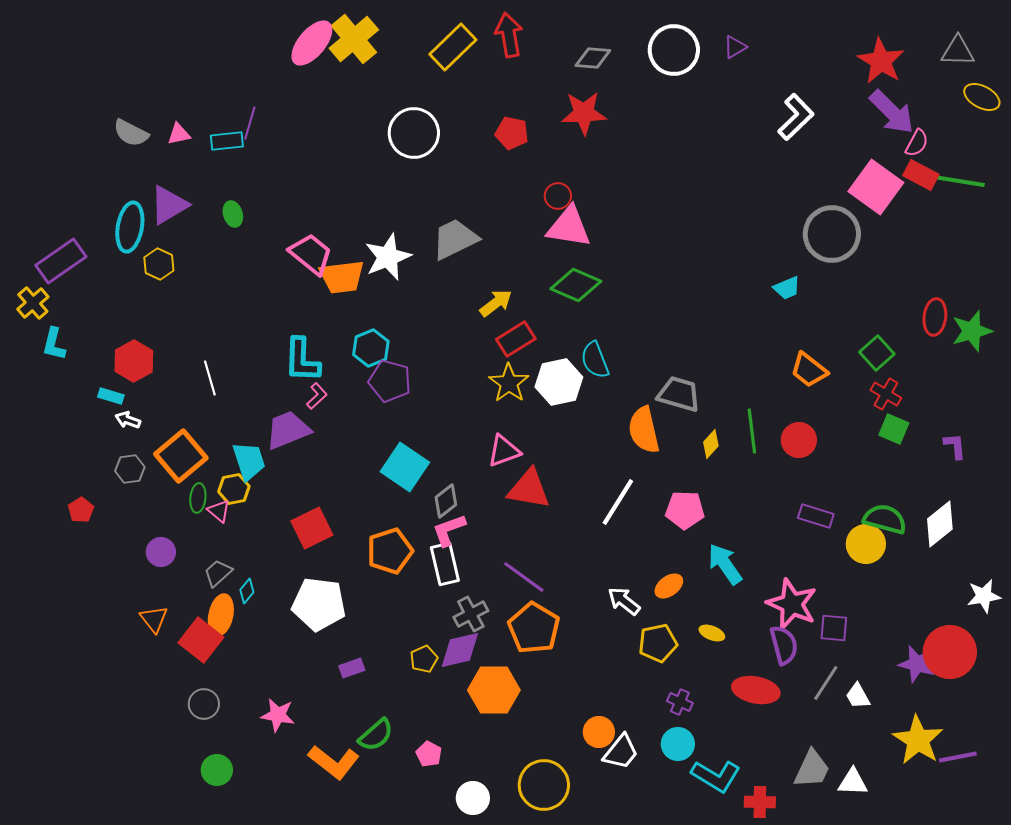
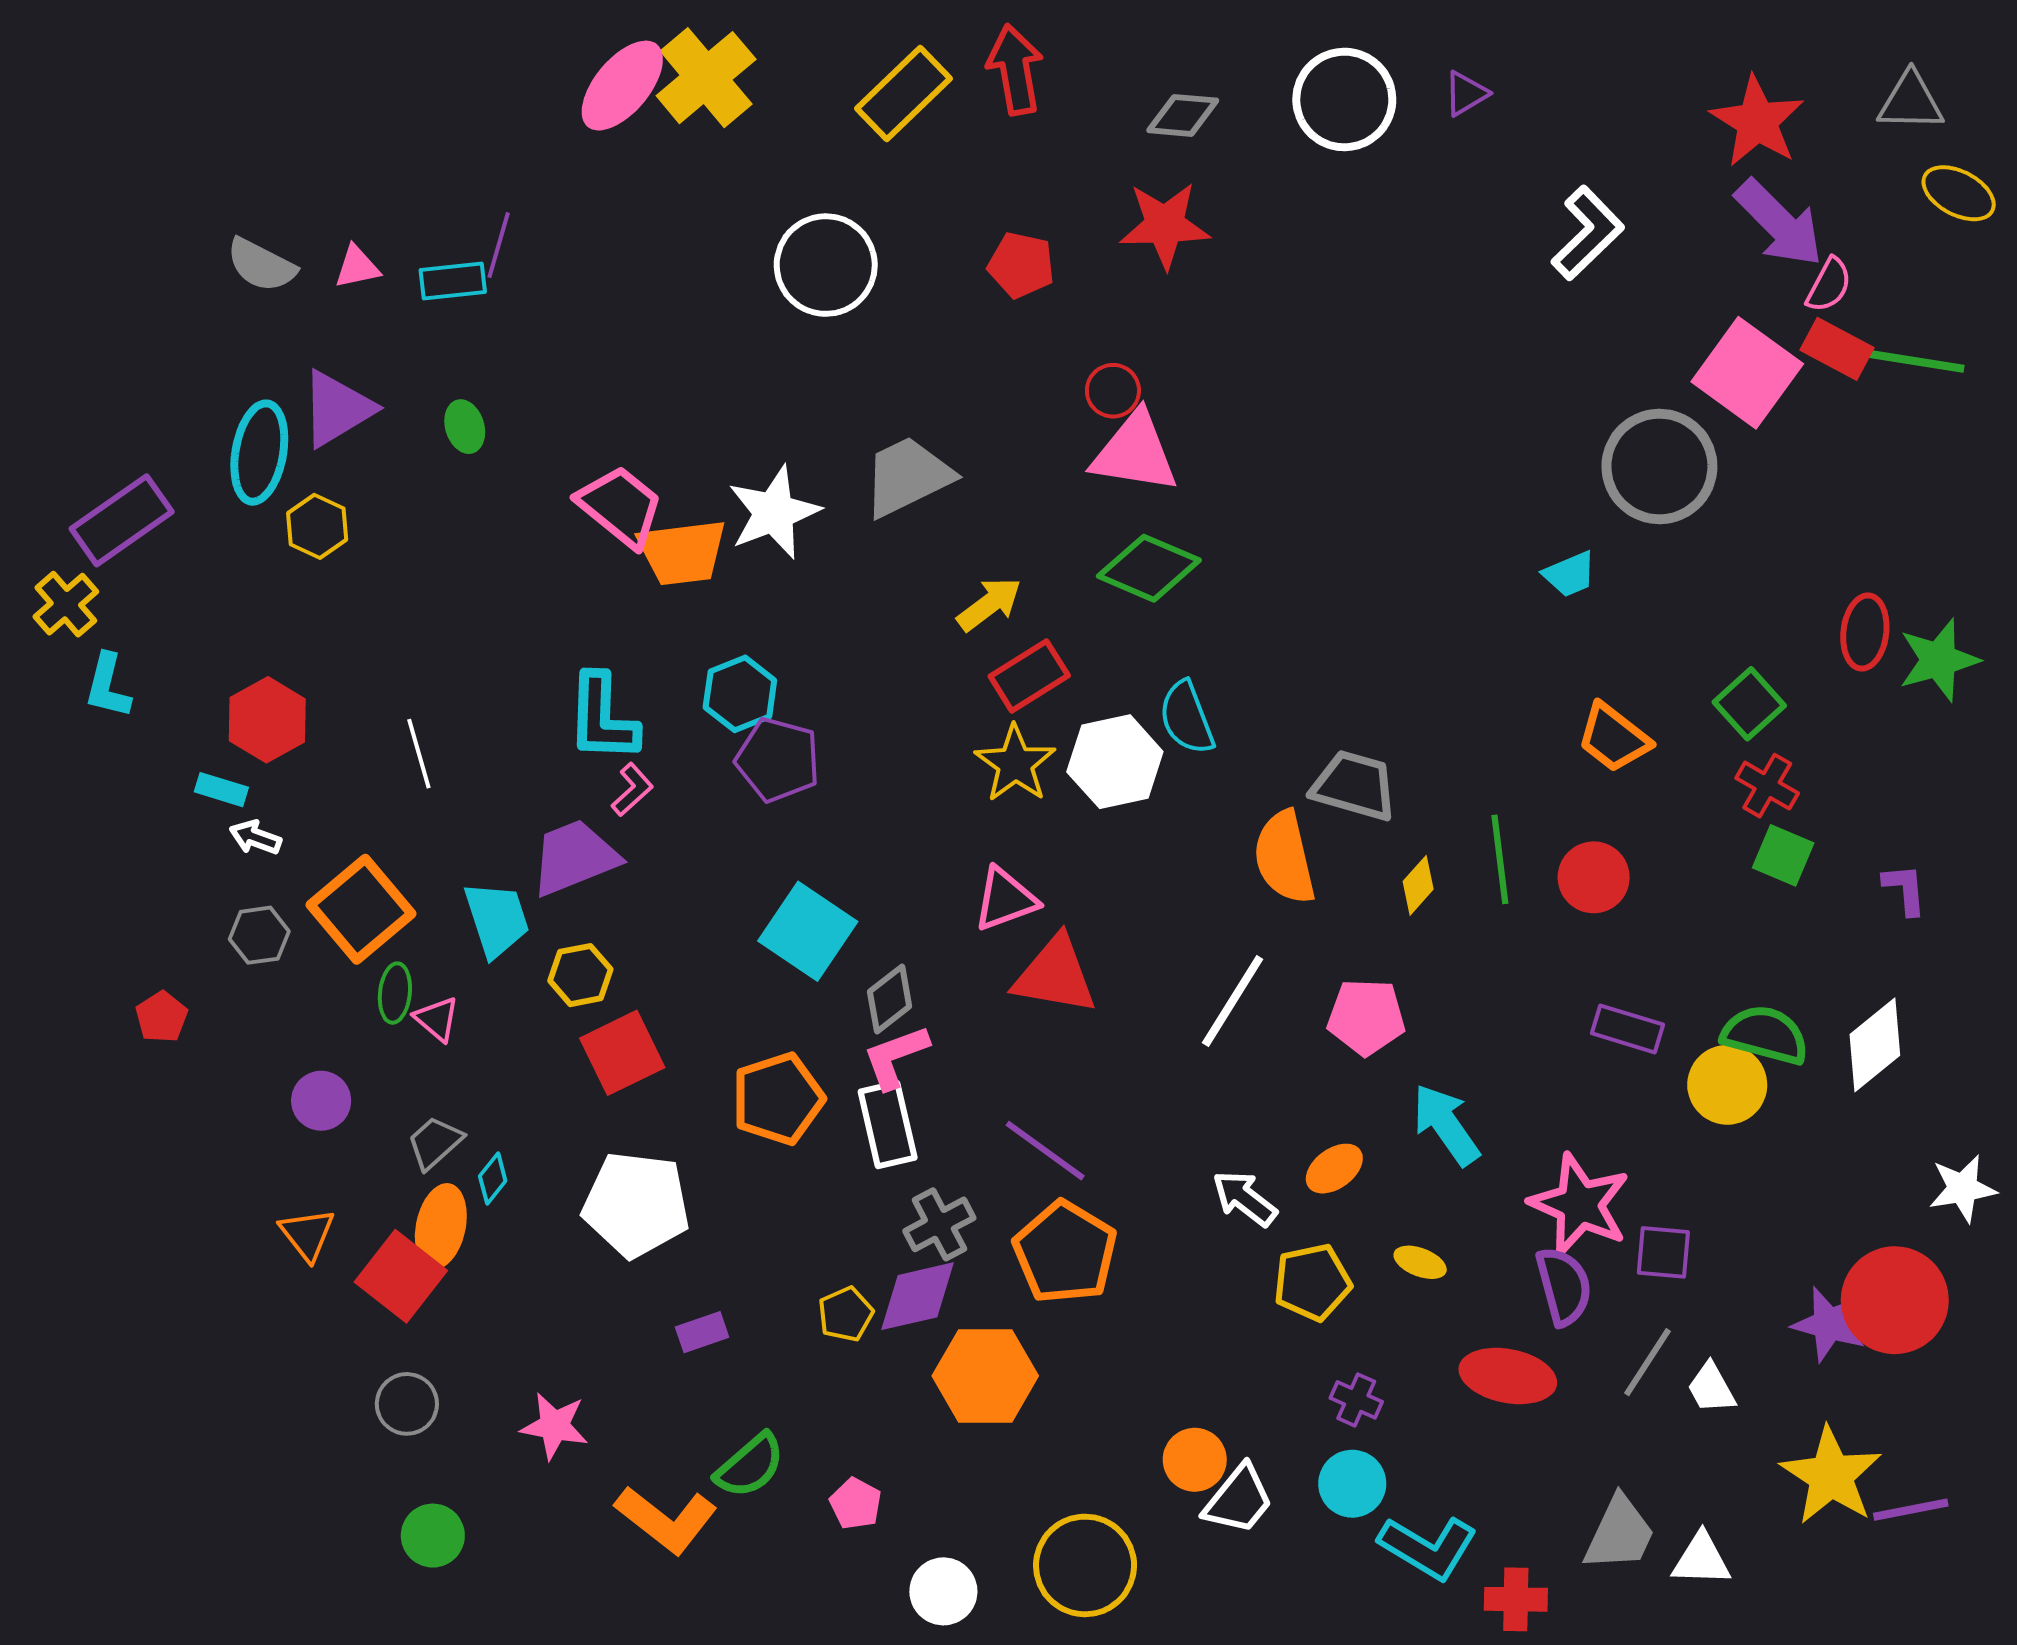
yellow hexagon: (234, 489) -> (580, 975), moved

